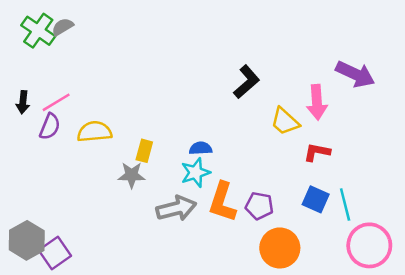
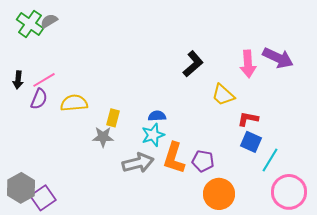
pink arrow: (317, 102) -> (248, 64), moved
blue square: (316, 199) -> (251, 142), moved
cyan line: (345, 205) -> (270, 160), turned 45

